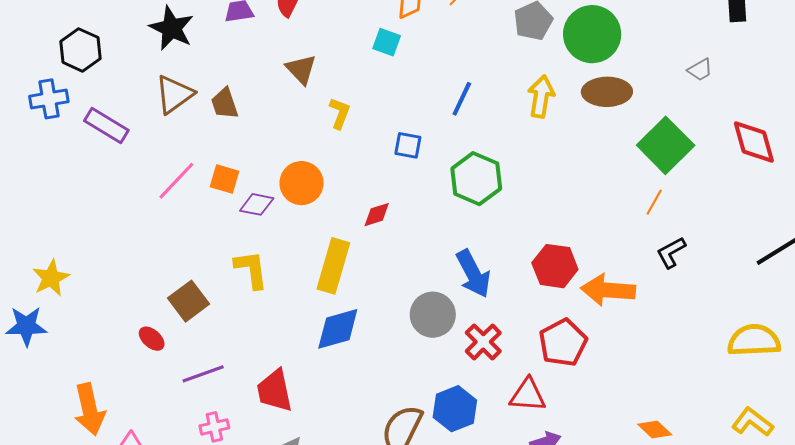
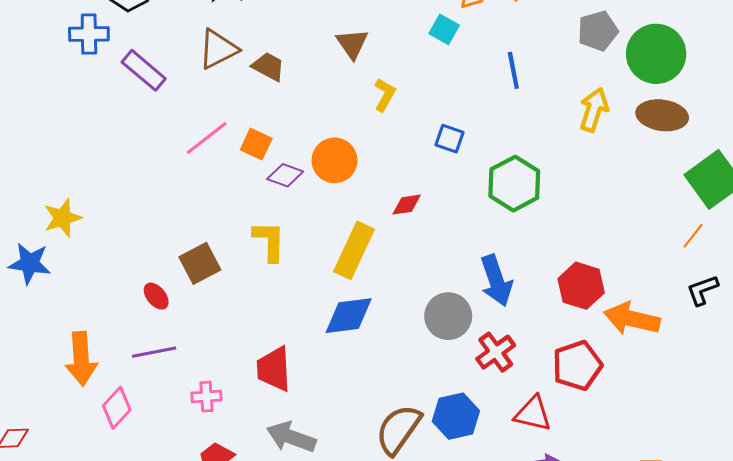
blue line: (462, 99) -> (513, 70), moved, turned -45
brown trapezoid: (225, 103) -> (268, 67), turned 128
purple line: (203, 374) -> (154, 352), moved

